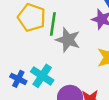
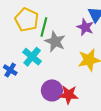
cyan cross: (42, 76) -> (32, 57), moved

